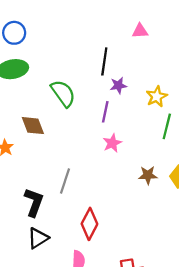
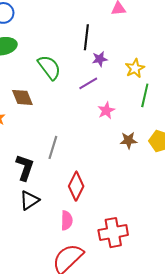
purple line: (105, 112) -> (88, 83), turned 48
pink star: (112, 143) -> (106, 111), moved

